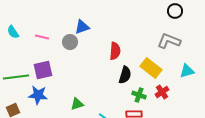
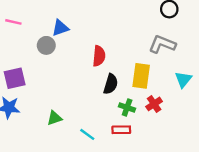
pink line: (42, 37) -> (13, 22), moved
yellow rectangle: (151, 68) -> (141, 76), turned 60
cyan triangle: (187, 71) -> (183, 79), turned -35

